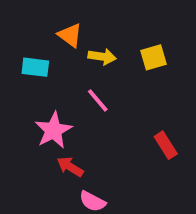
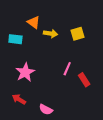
pink line: (98, 100) -> (67, 69), moved, turned 64
red arrow: (70, 167) -> (19, 99), moved

